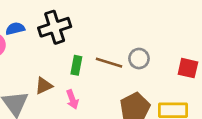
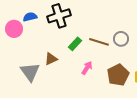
green rectangle: (76, 65) -> (75, 44), turned 32
pink arrow: (72, 99) -> (87, 68), moved, turned -128

